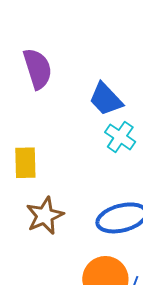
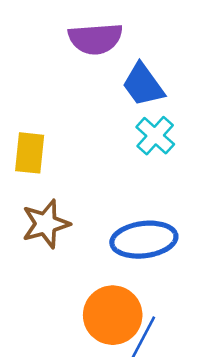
purple semicircle: (38, 69) -> (95, 39), moved, turned 96

